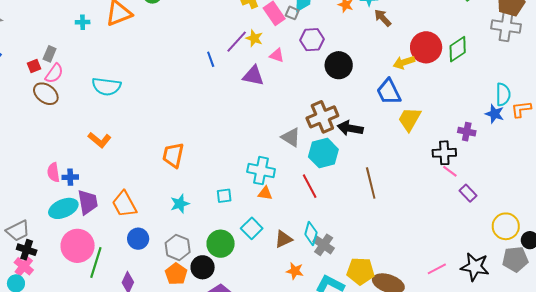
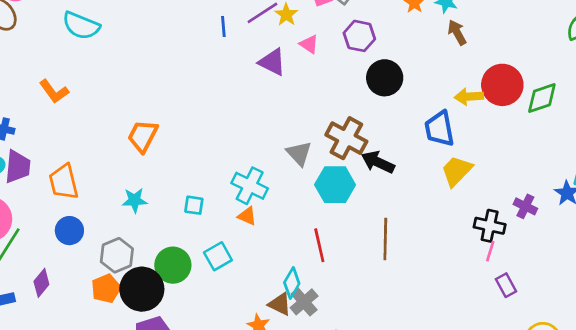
brown cross: (322, 117) -> (346, 138), turned 36
pink line: (450, 171) -> (490, 251), turned 56
red line: (310, 186) -> (319, 245), moved
brown triangle: (283, 239) -> (280, 304), moved, turned 36
black circle: (203, 267) -> (142, 289), size x1.4

